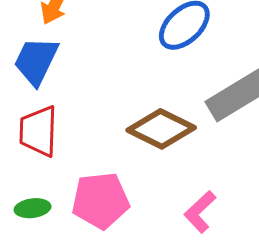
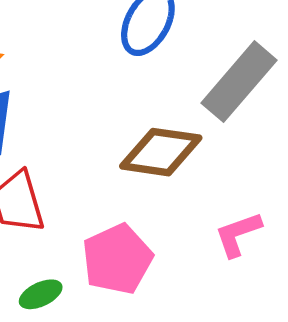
pink L-shape: (200, 212) -> (238, 234), turned 42

